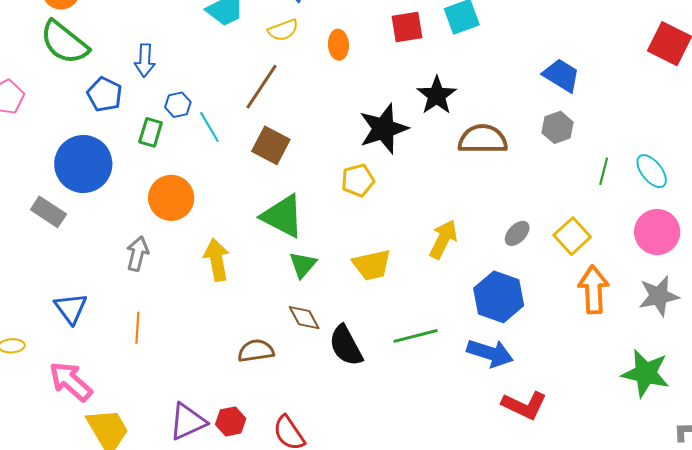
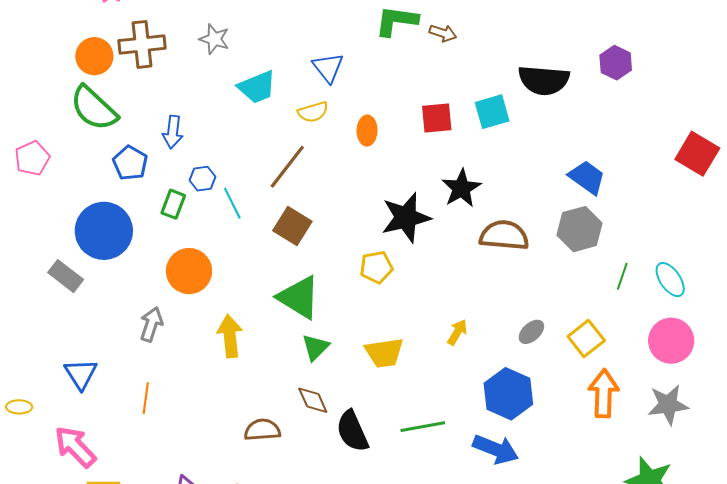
gray hexagon: (558, 127) -> (579, 229), size x1.4
yellow arrow: (443, 239) -> (457, 332), size x0.7

